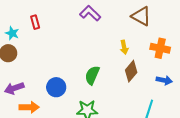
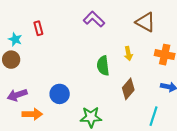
brown diamond: (131, 71) -> (128, 89), moved
green semicircle: (92, 75) -> (103, 66), moved, turned -30

